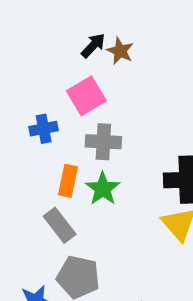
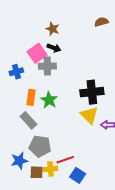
black arrow: (93, 46) -> (54, 48), moved, turned 72
gray cross: (103, 142) -> (47, 66), moved

